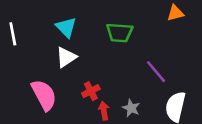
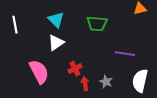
purple line: (156, 72) -> (125, 54), turned -42

